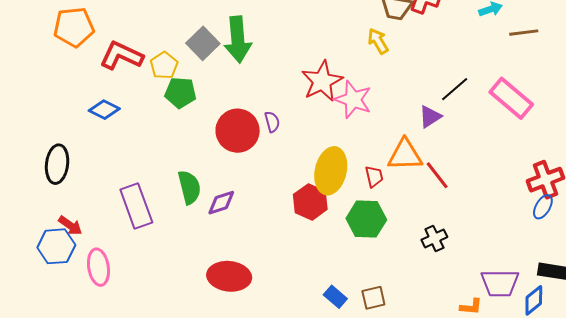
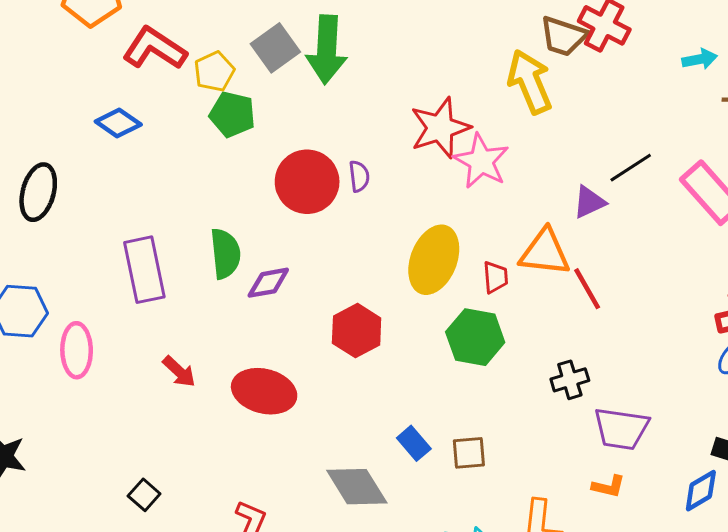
yellow arrow: (378, 41) -> (530, 82), size x1.6
red hexagon: (310, 202) -> (357, 331), moved
red arrow: (70, 226) -> (179, 372), moved
purple trapezoid: (500, 283) -> (621, 429), moved

